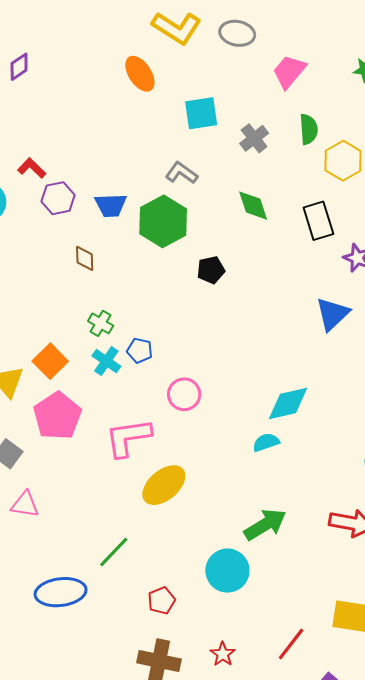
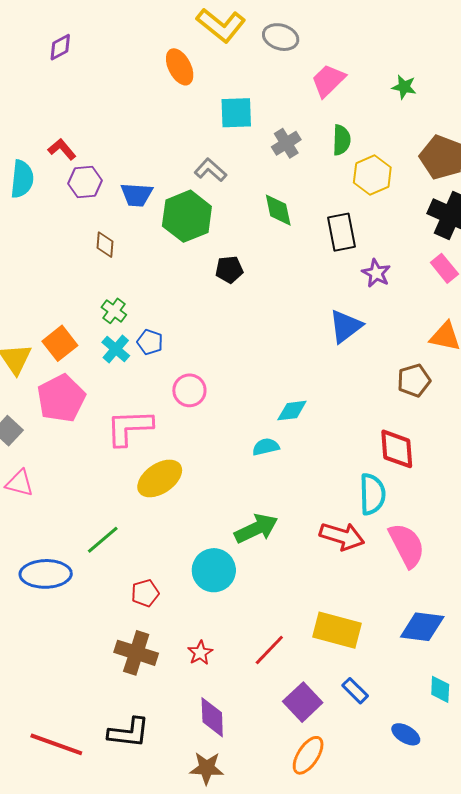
cyan diamond: (288, 404) -> (292, 411), size x0.7

